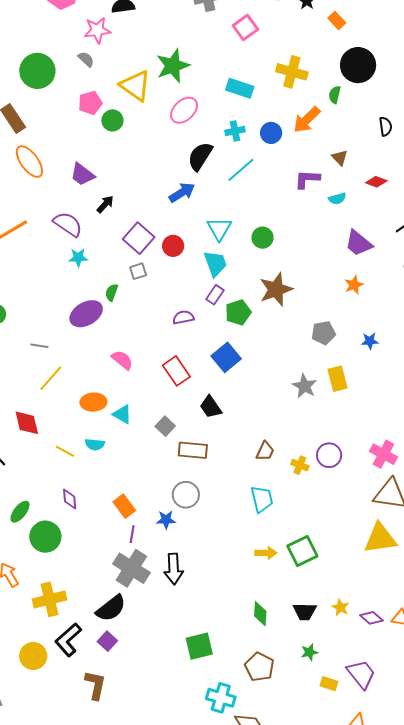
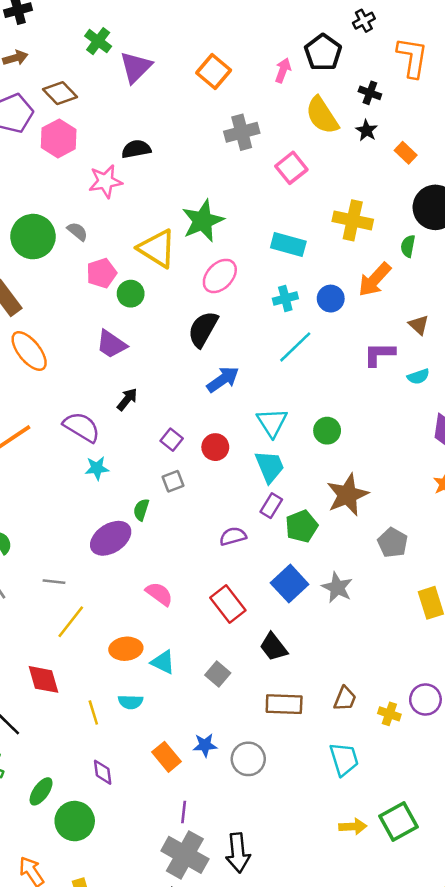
gray semicircle: (86, 59) -> (77, 231), moved
black semicircle: (200, 156) -> (203, 329), moved
purple trapezoid: (82, 174) -> (111, 344), moved
purple square: (139, 238) -> (172, 440), size x0.6
gray pentagon: (323, 333) -> (393, 543), moved, turned -30
gray star: (304, 386) -> (337, 587), moved
brown rectangle: (193, 450) -> (284, 704), moved
yellow line: (65, 451) -> (93, 712), turned 48
orange rectangle: (124, 506) -> (166, 757), moved
blue star: (166, 520) -> (205, 745), moved

